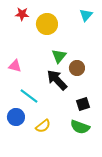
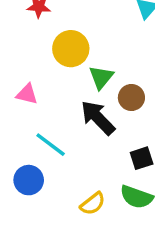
yellow circle: (47, 24) -> (71, 49), moved
yellow semicircle: (43, 126) -> (93, 204), moved

